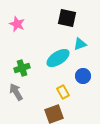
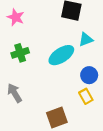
green cross: (22, 68) -> (20, 53), moved
yellow rectangle: (63, 92) -> (86, 96), moved

